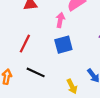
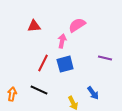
red line: (25, 44) -> (43, 63), moved

